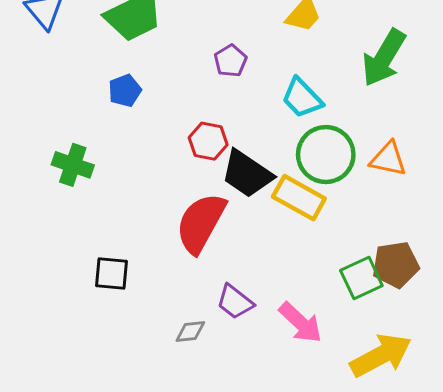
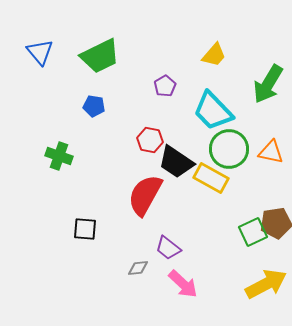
blue pentagon: (125, 91) -> (94, 106), turned 30
cyan trapezoid: (302, 98) -> (213, 111), size x1.4
pink arrow: (300, 323) -> (183, 284), moved

